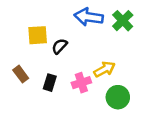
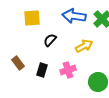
yellow square: (38, 35) -> (32, 18), moved
yellow arrow: (104, 69) -> (84, 46), moved

